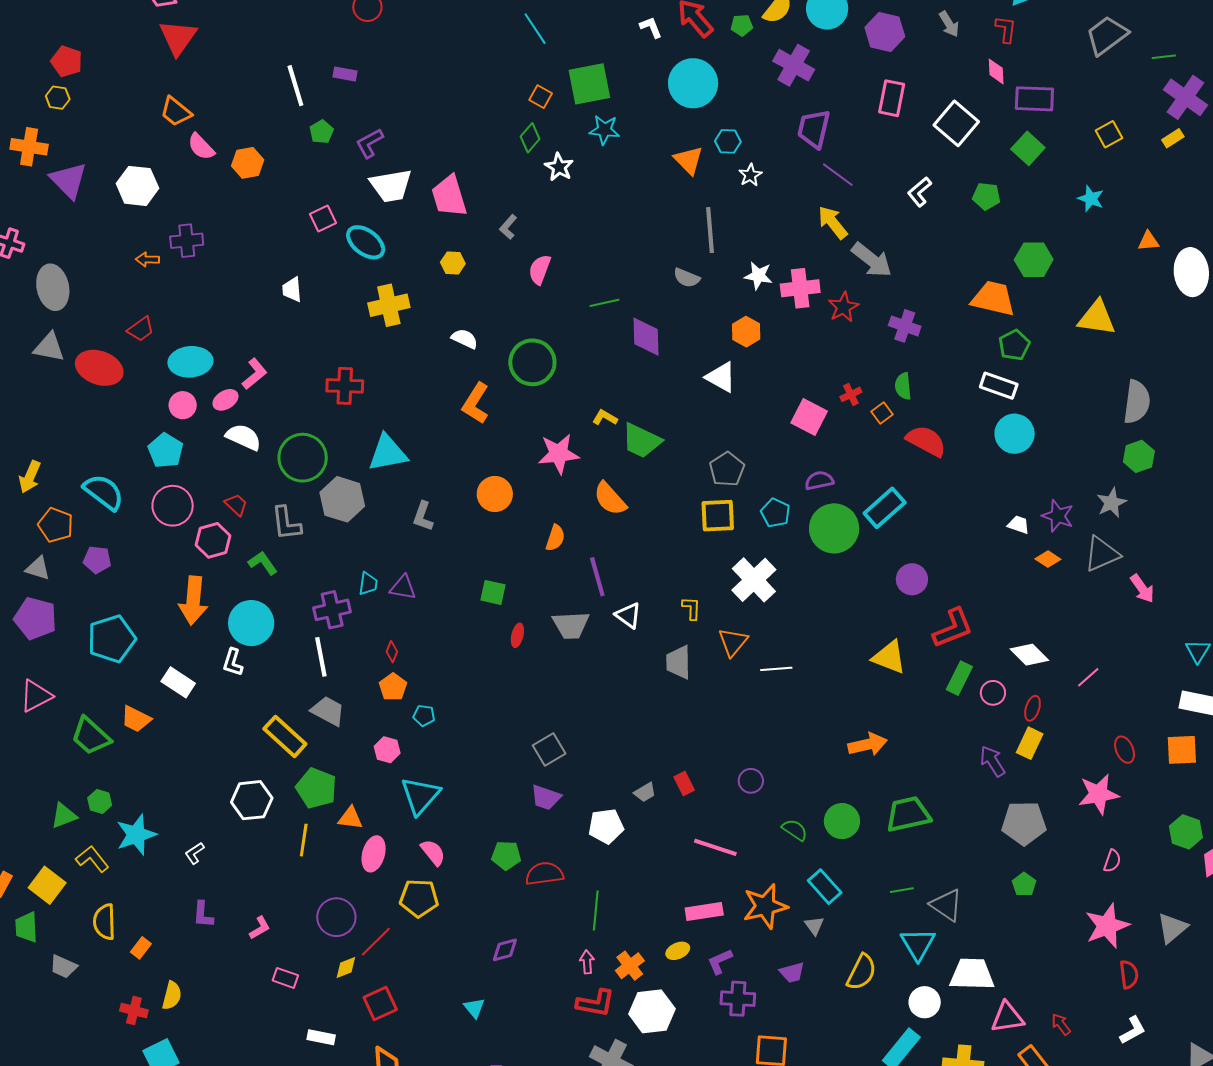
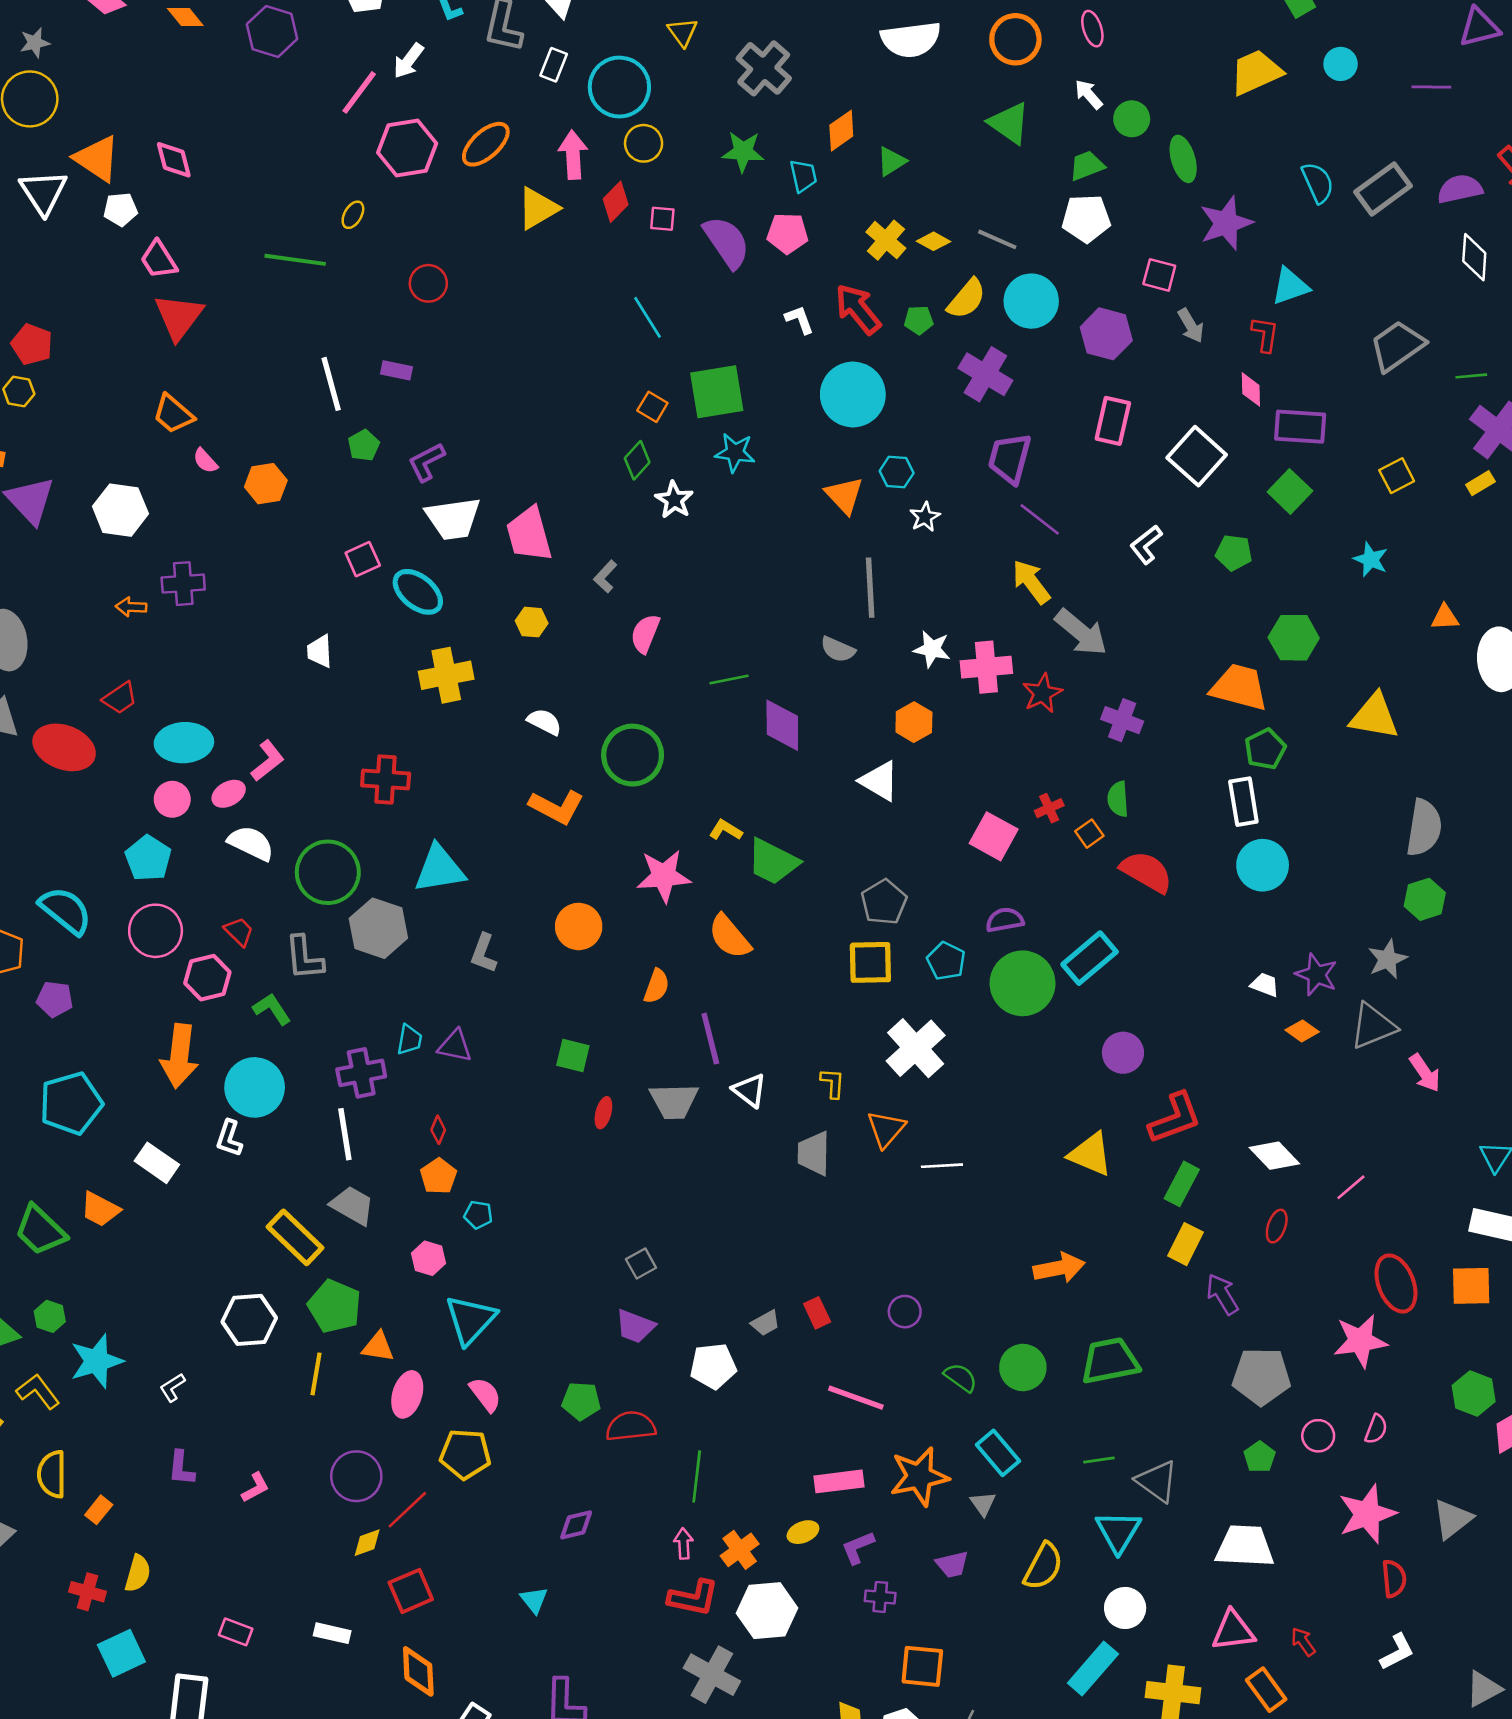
pink semicircle: (201, 147) -> (205, 461), size x0.7
white rectangle: (999, 386) -> (1243, 802), turned 60
orange L-shape: (476, 403) -> (557, 807), turned -96
pink circle: (993, 693) -> (1318, 1436), moved
yellow rectangle: (1030, 743) -> (1185, 1244), moved
gray square: (549, 749) -> (641, 1264), size x0.7
red ellipse: (1125, 750) -> (1396, 1283), size x1.6
white trapezoid: (972, 974) -> (1245, 1546), moved
pink rectangle: (285, 978) -> (236, 1632), moved
purple cross: (738, 999) -> (880, 1597), size x0.7

